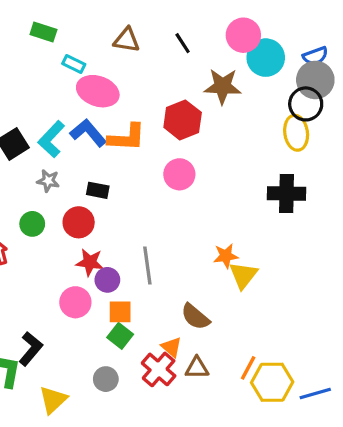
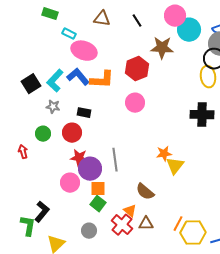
purple circle: (107, 280) -> (90, 169), size x1.5

